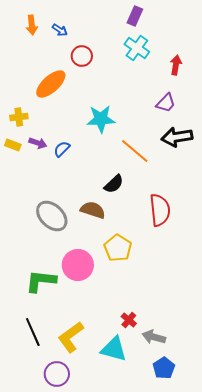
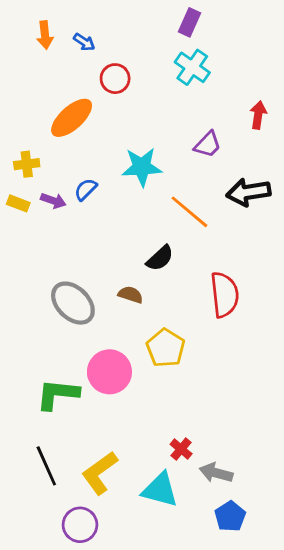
red arrow: (176, 65) -> (258, 115), moved
purple trapezoid: (166, 103) -> (208, 144), moved
blue semicircle: (62, 149) -> (86, 189), moved
brown semicircle: (93, 210) -> (131, 295), size x0.7

